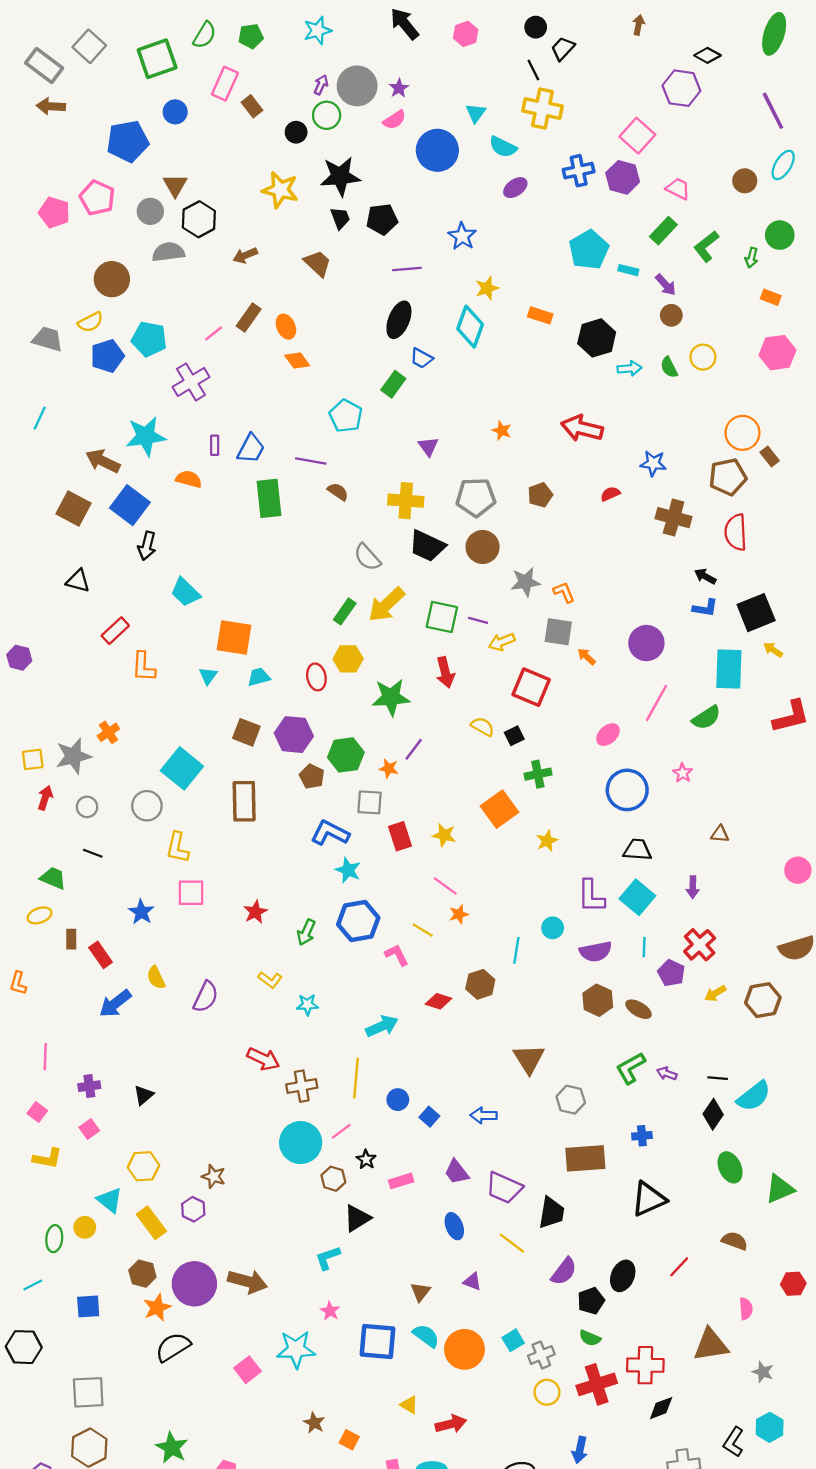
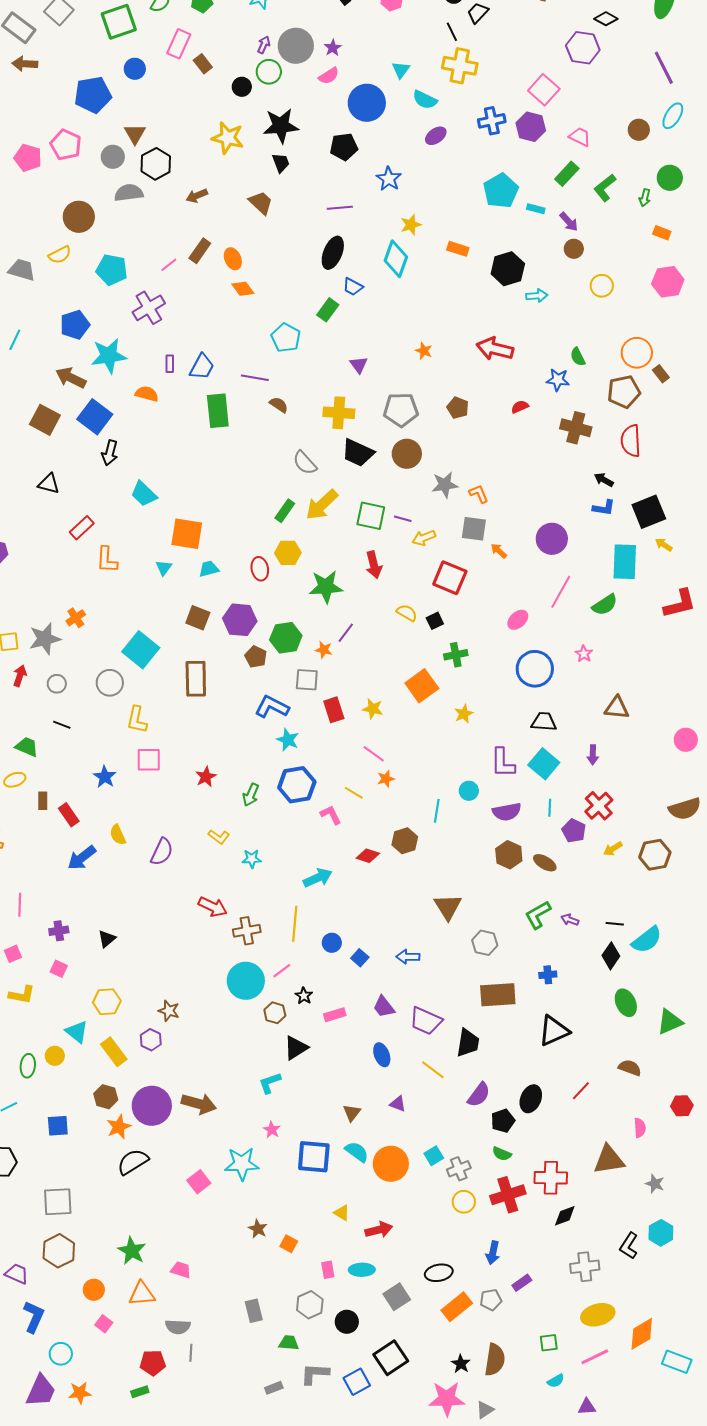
black pentagon: (382, 219) -> (344, 147), moved
blue pentagon: (107, 356) -> (75, 325), moved
green semicircle: (669, 367) -> (578, 357), moved
brown pentagon: (540, 495) -> (458, 408), turned -30
brown triangle: (720, 834) -> (617, 708), size x1.5
pink square: (37, 1112) -> (13, 954), turned 30
pink square: (89, 1129) -> (59, 969), turned -30

